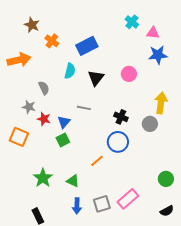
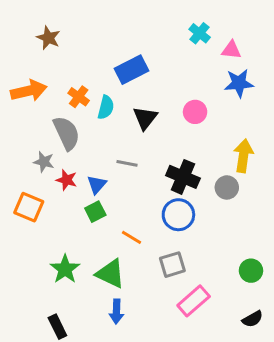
orange cross: (52, 41) -> (79, 97), moved
gray semicircle: (44, 88) -> (67, 133), size x1.6
black cross: (121, 117) -> (183, 177), size x1.5
orange line: (97, 161) -> (132, 237), moved, turned 72
green triangle: (73, 181) -> (110, 274), size x1.5
gray square: (102, 204) -> (172, 265), moved

